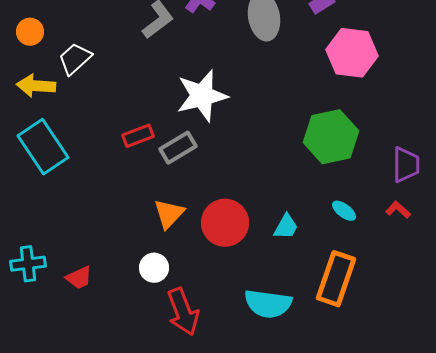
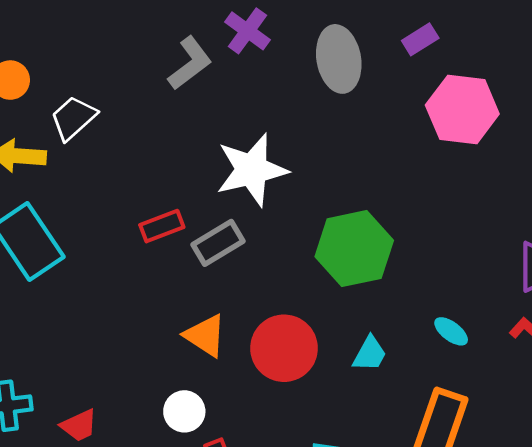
green hexagon: (331, 137) -> (354, 249), moved
orange triangle: (169, 214) -> (205, 336), turned -40

